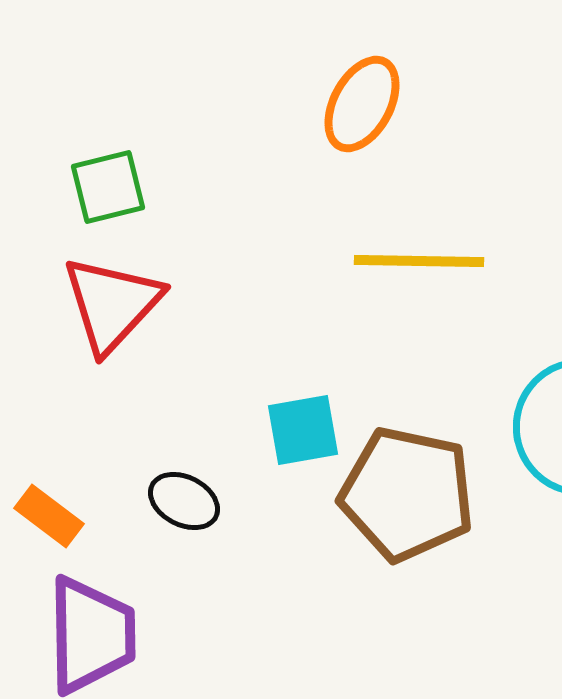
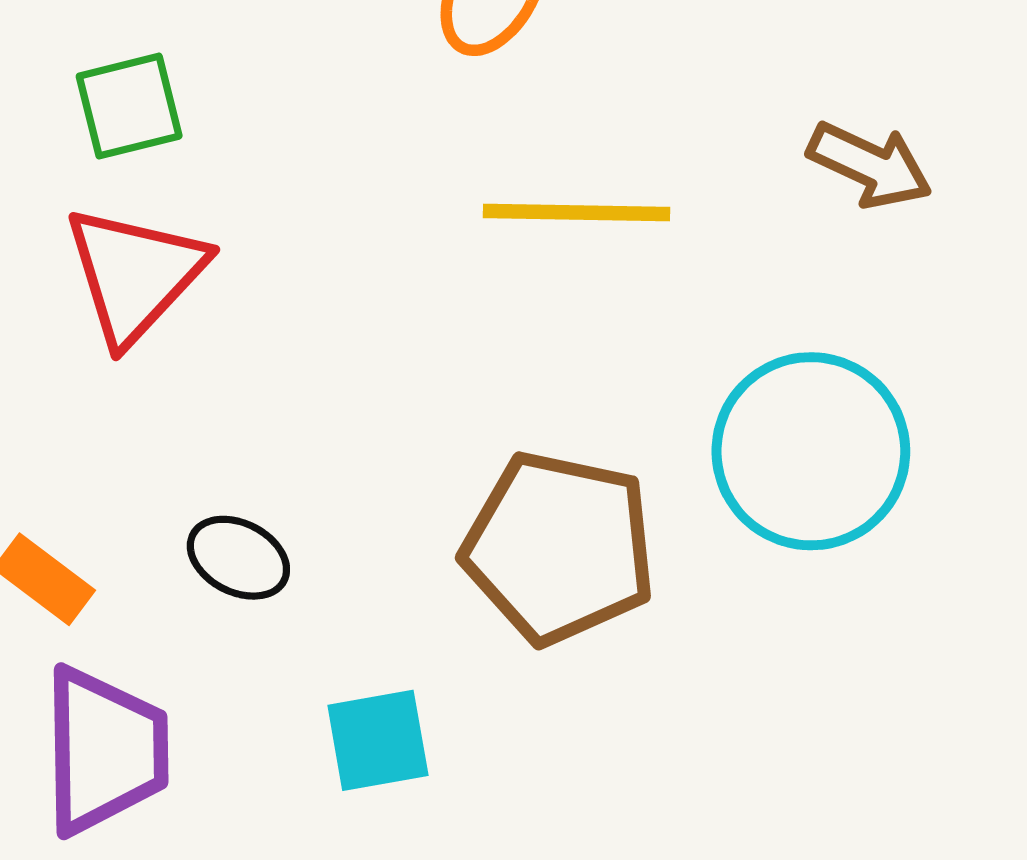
cyan square: (303, 430) -> (378, 740), moved

